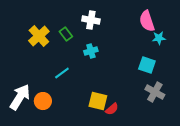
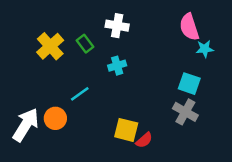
gray cross: (155, 92) -> (185, 112), moved
orange circle: (43, 101) -> (55, 118), moved

